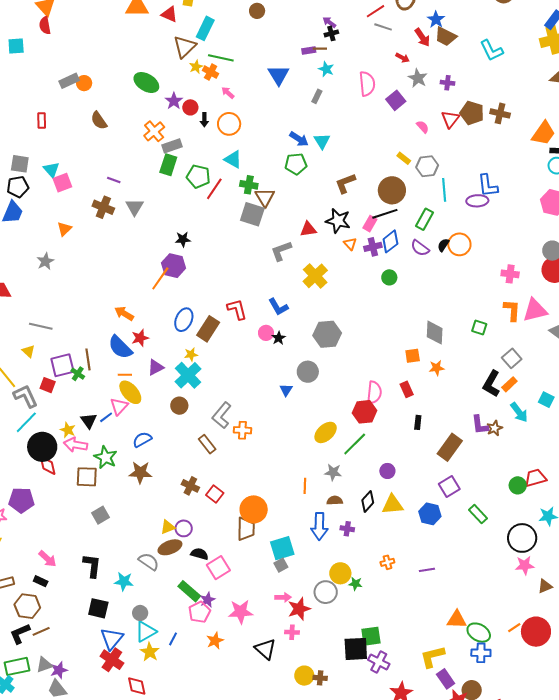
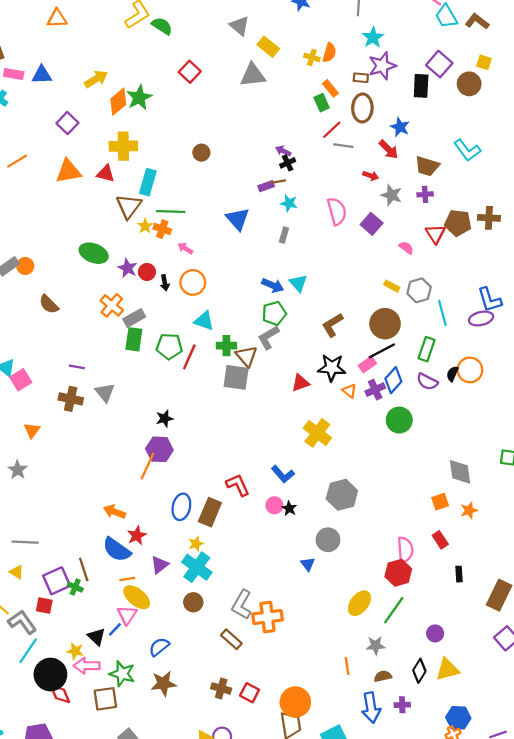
brown trapezoid: (446, 36) -> (427, 166), moved
pink rectangle: (370, 224) -> (367, 365), turned 35
gray L-shape: (281, 251) -> (268, 337), moved
green circle: (389, 277) -> (399, 420), size x1.5
orange cross: (242, 430) -> (268, 617), size x1.5
blue hexagon: (430, 514) -> (458, 718), moved

